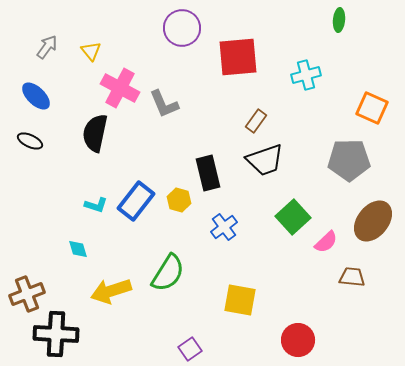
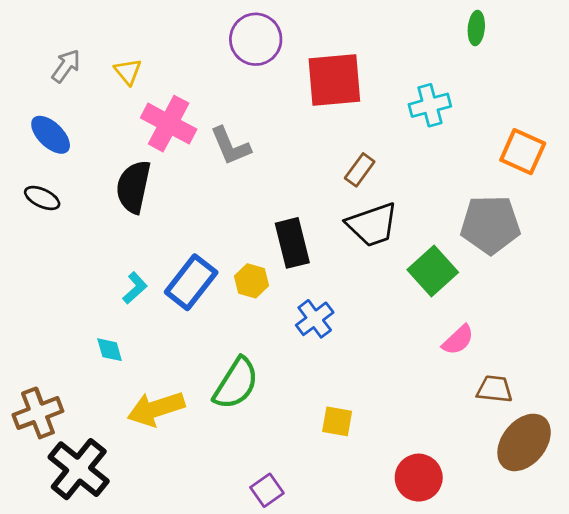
cyan L-shape: (96, 205) -> (135, 288), turned -60
green square: (293, 217) -> (433, 271), moved
brown ellipse: (373, 221) -> (524, 442), moved
yellow square: (240, 300) -> (337, 421), size x0.7
black cross: (56, 334) -> (79, 469), turned 36

